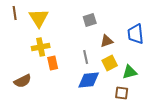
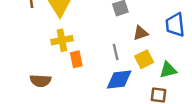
brown semicircle: (23, 81) -> (41, 81), turned 30

